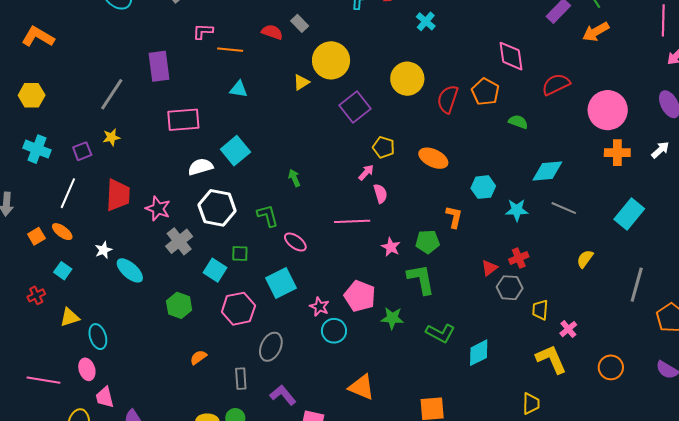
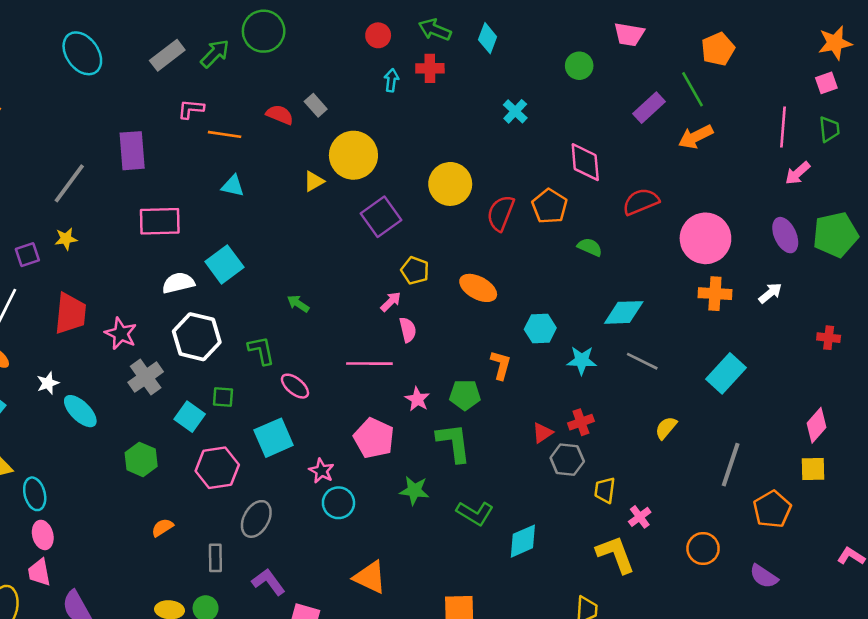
cyan cross: (426, 21) -> (515, 111), moved
green arrow: (294, 178) -> (298, 304), turned -36
pink pentagon: (360, 296) -> (374, 438), moved
orange circle: (611, 367) -> (703, 549), moved
pink ellipse: (87, 369) -> (43, 535), moved

